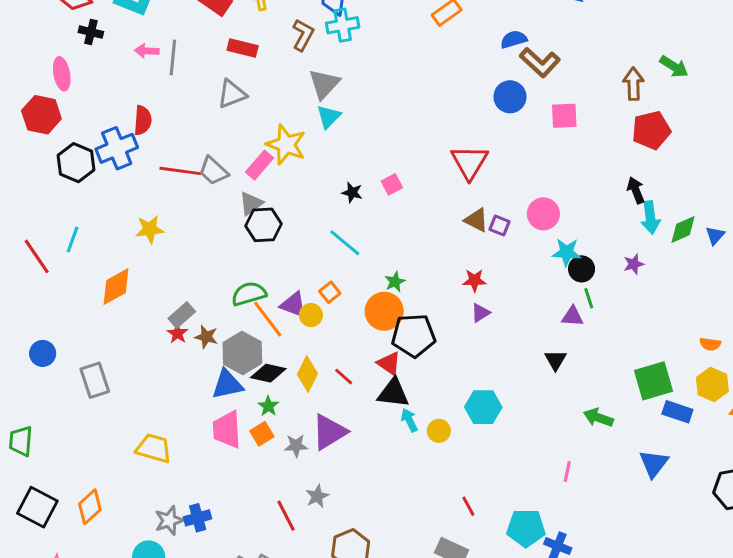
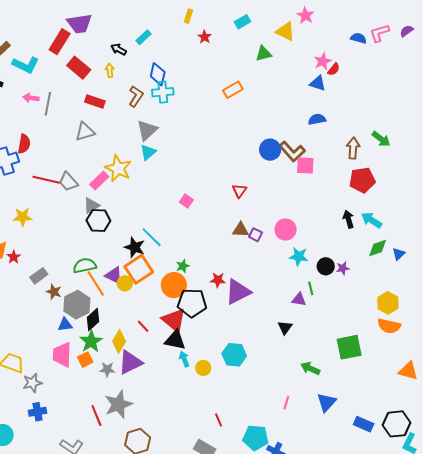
blue semicircle: (514, 39) -> (317, 119), moved
brown L-shape: (540, 62) -> (292, 151), moved
red triangle: (469, 162) -> (239, 191), size x0.6
pink square: (392, 184) -> (186, 201), turned -32
black star: (352, 193) -> (135, 247), moved, size x1.5
cyan arrow: (650, 217) -> (371, 220), moved, turned 125
brown triangle: (476, 220) -> (241, 230), turned -30
black circle: (582, 269) -> (326, 266), moved
red star: (474, 280) -> (218, 280), moved
orange square: (330, 292) -> (139, 269), size x2.0
purple triangle: (480, 313) -> (238, 292), size x2.0
red star: (177, 333) -> (14, 257), moved
orange semicircle: (710, 344) -> (389, 326), size x1.6
red triangle: (389, 363) -> (174, 320), size x1.5
black diamond: (268, 373) -> (93, 320), turned -60
yellow diamond: (307, 374) -> (119, 341), moved
blue triangle: (227, 384) -> (65, 325), size x0.7
yellow hexagon: (712, 384) -> (388, 303), moved
green star: (268, 406) -> (91, 342), size x1.6
blue rectangle: (677, 412) -> (364, 424), moved
blue triangle: (654, 463) -> (326, 402), moved
gray star: (317, 496) -> (118, 404), size x1.8
gray star: (169, 520) -> (32, 383), moved

